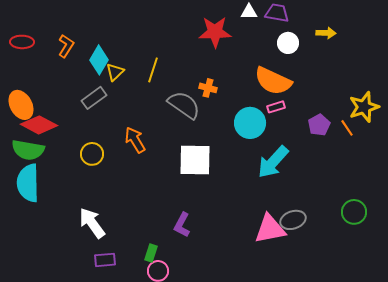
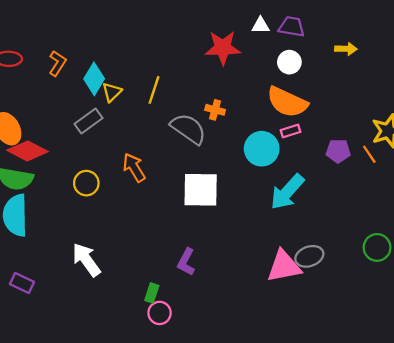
white circle: (288, 43) -> (289, 62), moved
purple pentagon: (319, 125) -> (338, 151), turned 30
purple rectangle: (105, 260) -> (22, 283), moved, turned 30

